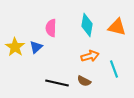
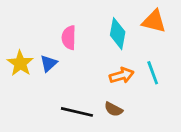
orange triangle: (117, 27) -> (154, 21), moved
cyan line: (114, 69) -> (153, 73), moved

